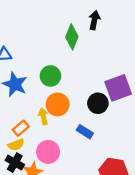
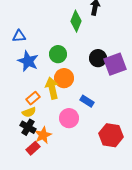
black circle: (98, 103) -> (98, 58), moved
yellow arrow: (43, 116) -> (52, 88), size x1.5
pink circle: (48, 152) -> (69, 118), moved

